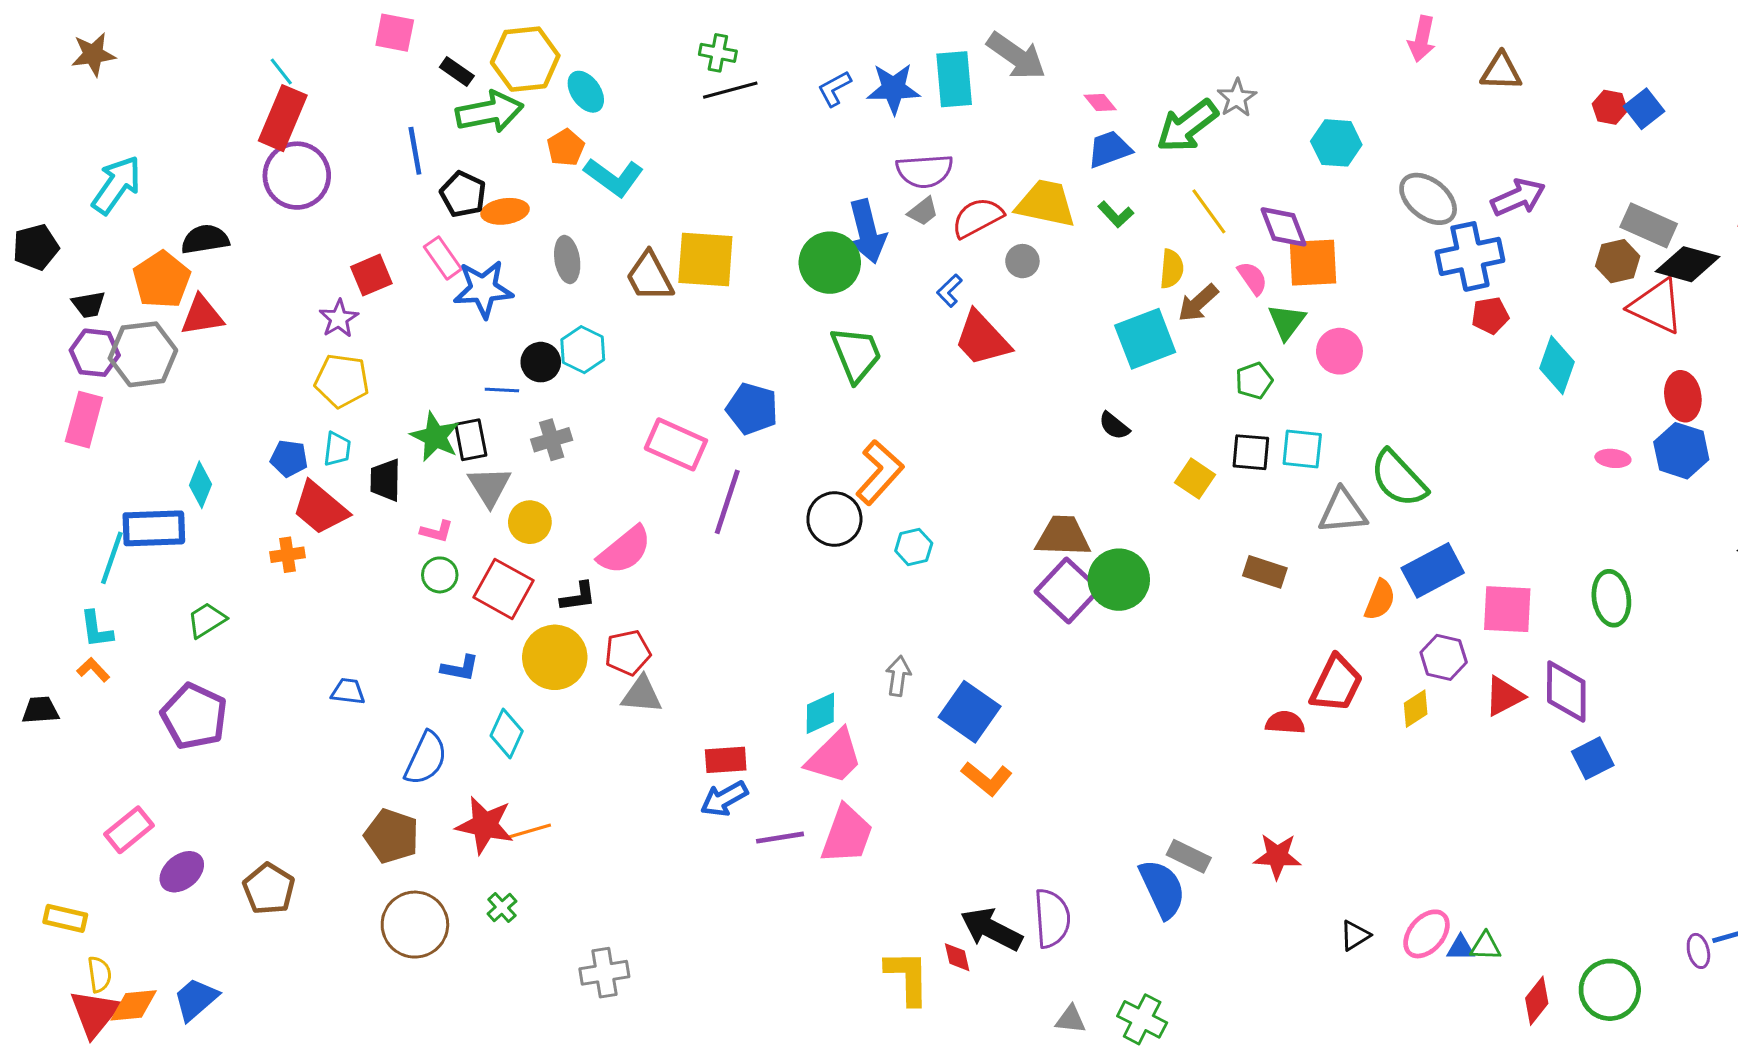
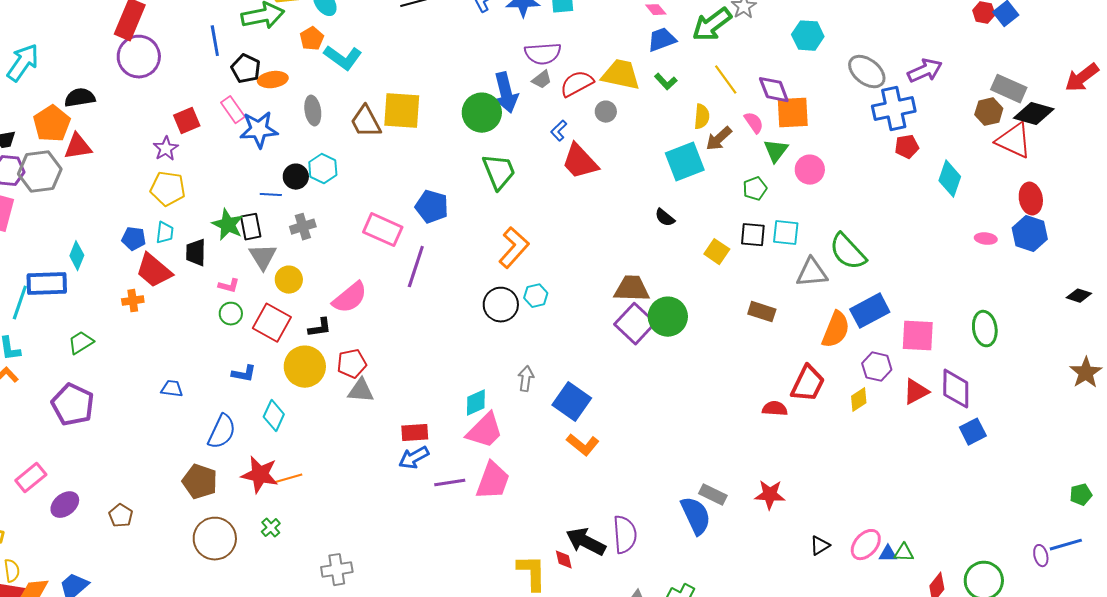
black circle: (834, 519) -> (501, 305), moved
orange semicircle: (1380, 600) -> (836, 330), size x1.4
brown pentagon: (269, 889) -> (121, 516), size x0.7

